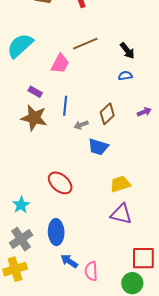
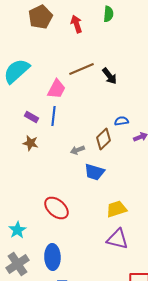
black arrow: (127, 51) -> (109, 76), moved
blue semicircle: (125, 76) -> (121, 121), moved
blue line: (65, 106) -> (53, 116), moved
brown star: (34, 118) -> (30, 143), size x0.6

